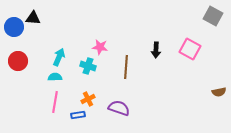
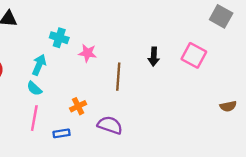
cyan cross: (88, 66) -> (59, 38), moved
cyan semicircle: (55, 77) -> (34, 88), turned -136
orange cross: (88, 99) -> (78, 106), moved

